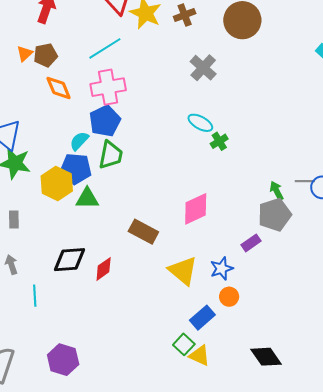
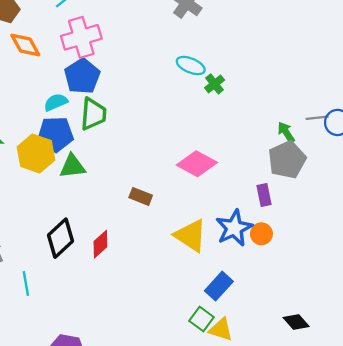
cyan semicircle: (79, 141) -> (56, 102), turned 30
pink diamond: (196, 209) -> (197, 164), turned 60
brown rectangle: (143, 232) -> (141, 196), size x0.7
purple rectangle: (251, 243) -> (264, 195), turned -60
black diamond: (69, 260) -> (60, 238), turned -32
blue star: (222, 269) -> (234, 228), size x1.4
orange circle: (229, 297) -> (261, 234), moved
black diamond: (266, 357) -> (296, 322), size x0.7

